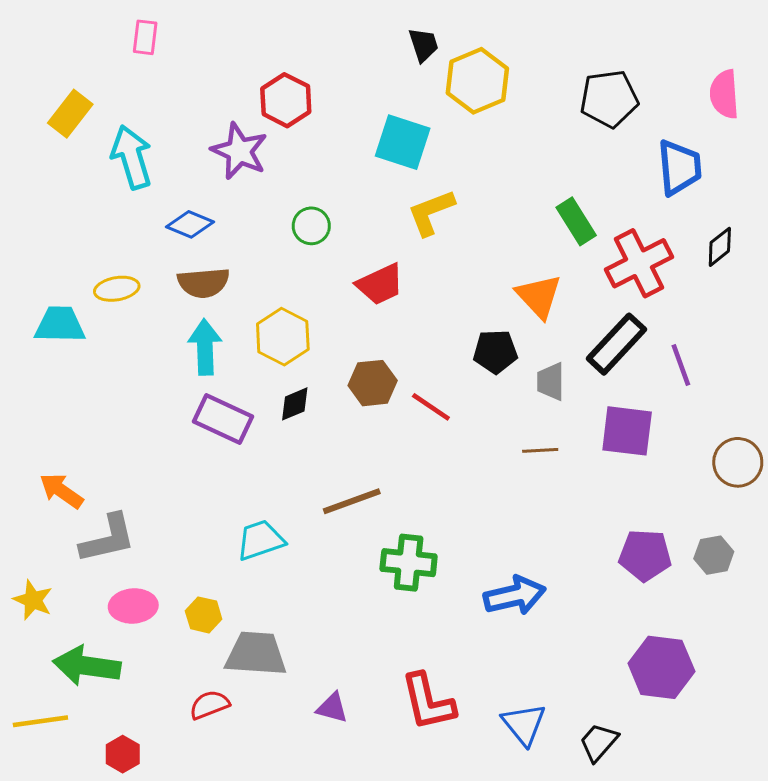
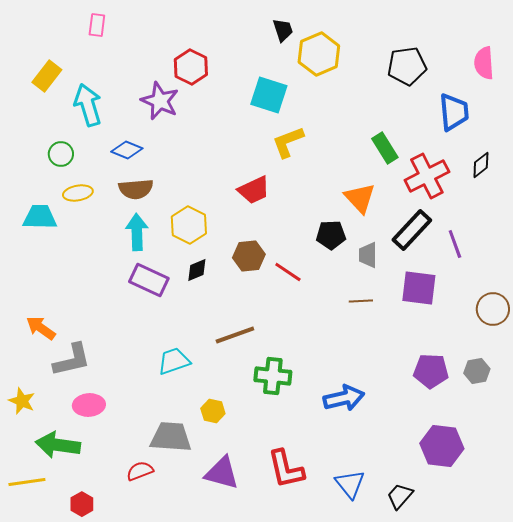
green circle: (311, 226) -> (61, 154), moved
yellow hexagon: (204, 615) -> (213, 411), moved
purple triangle: (332, 708) -> (222, 473), size x1.6

